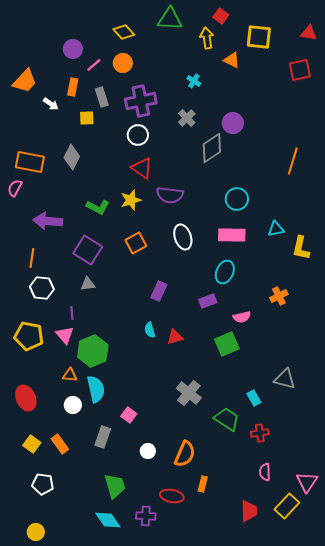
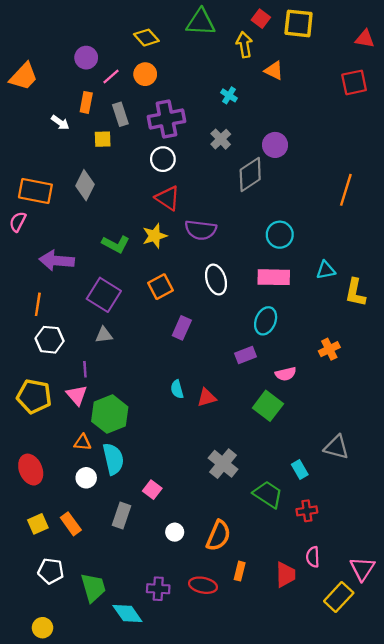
yellow square: (259, 37) -> (299, 23), moved
orange trapezoid: (25, 81) -> (24, 76), moved
purple rectangle: (159, 291) -> (182, 328), moved
green square: (227, 344) -> (268, 406), turned -30
yellow square: (32, 444) -> (38, 524), turned 30
green trapezoid: (115, 486) -> (93, 588), moved
red trapezoid: (249, 511) -> (286, 575), moved
purple cross: (146, 516) -> (158, 589), moved

